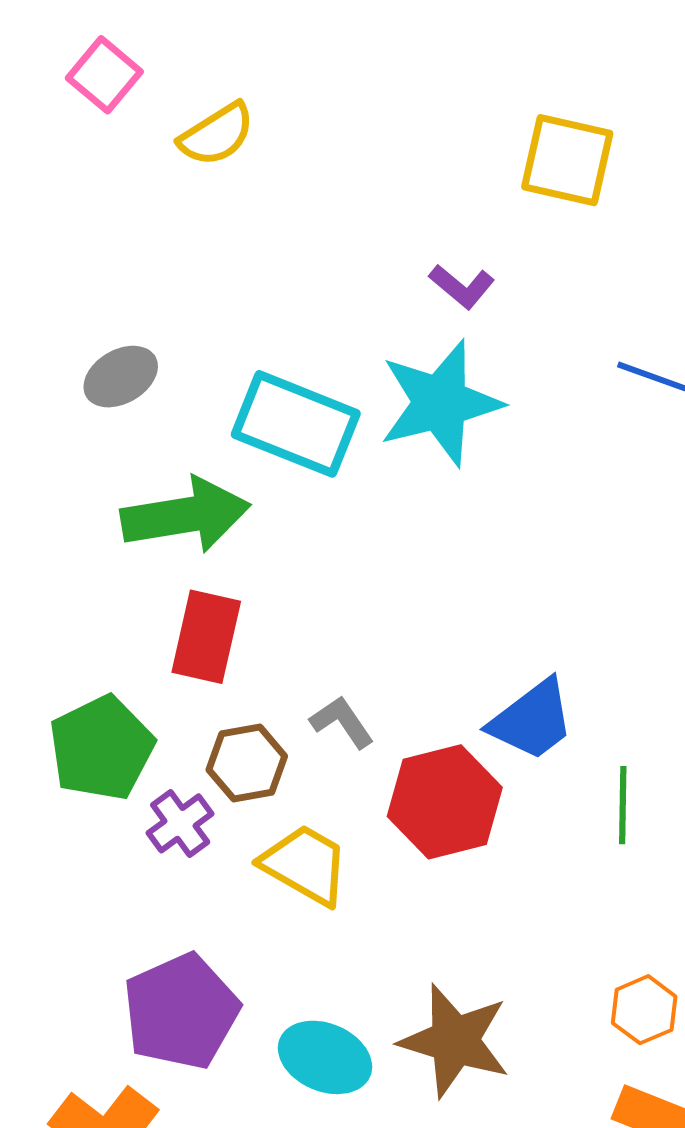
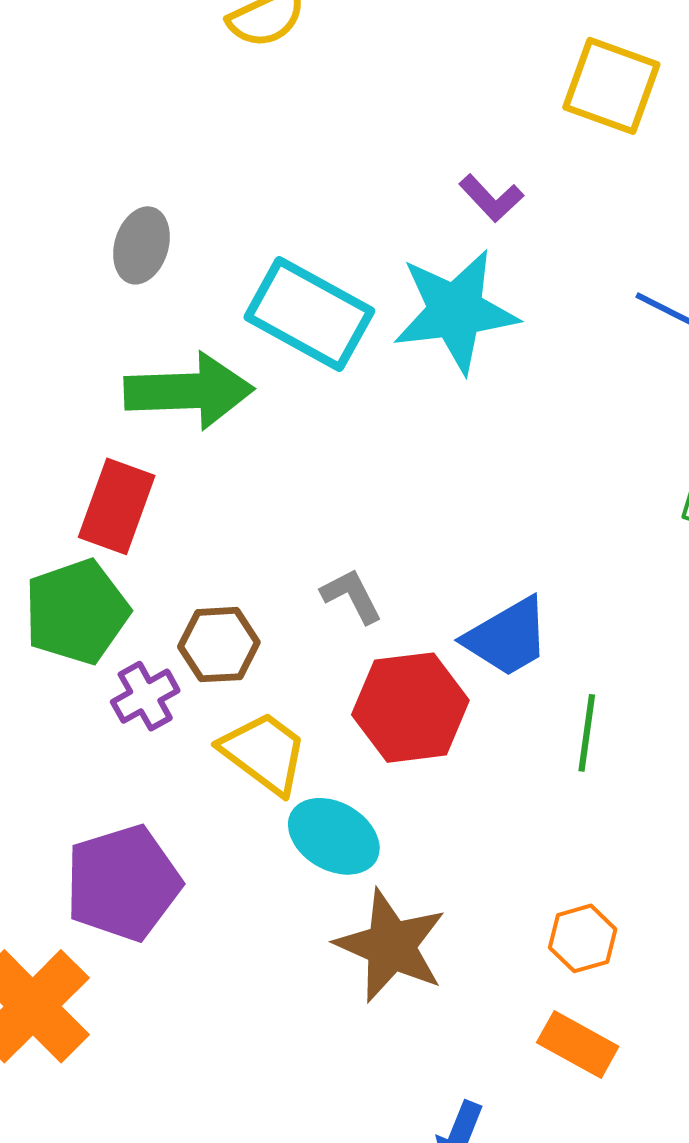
gray ellipse: (121, 377) -> (142, 245), turned -50
red rectangle: (206, 637) -> (117, 506), moved
gray L-shape: (342, 722) -> (352, 596), moved
cyan ellipse: (325, 1057) -> (334, 836), moved

